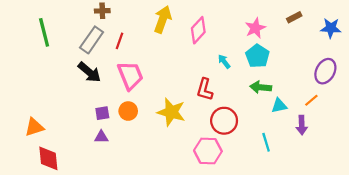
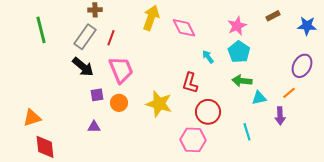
pink diamond: (198, 30) -> (184, 28), turned -70
purple square: (102, 113) -> (97, 95), moved

